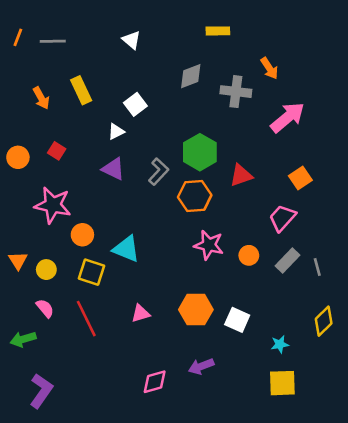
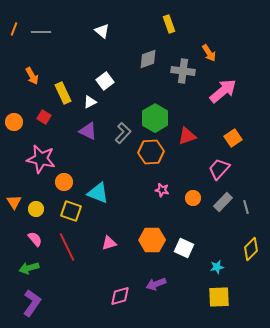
yellow rectangle: (218, 31) -> (169, 24), turned 72
yellow rectangle: (81, 90) -> (63, 93), moved
pink star: (209, 245) -> (162, 190), size x0.6
green arrow: (23, 339) -> (29, 268), moved

